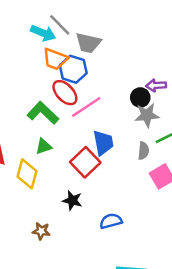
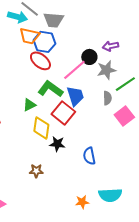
black circle: (140, 98) -> (89, 57), moved
pink line: (86, 107) -> (74, 70), moved
green L-shape: (43, 113) -> (50, 89), moved
yellow diamond: (27, 174) -> (41, 128), moved
blue semicircle: (111, 221) -> (89, 156), turned -78

